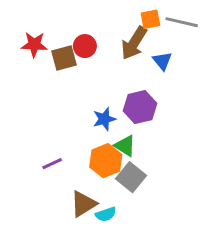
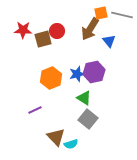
blue star: (104, 119) -> (77, 74), moved
orange hexagon: (106, 161) -> (51, 78), moved
brown triangle: (83, 204) -> (56, 137), turned -42

